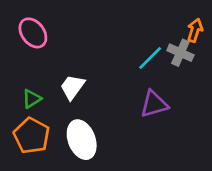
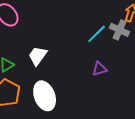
purple triangle: (154, 104) -> (100, 69), size x0.7

